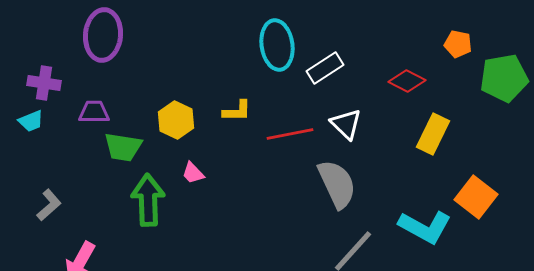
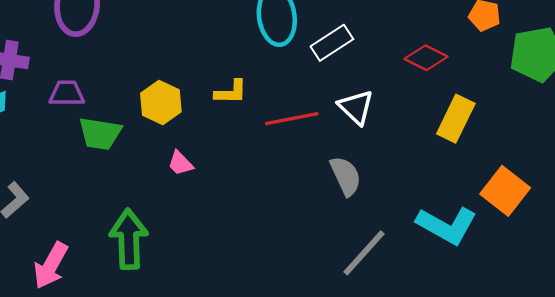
gray semicircle: (337, 184) -> (346, 176), size x0.7
green arrow: (148, 200) -> (129, 239), moved

